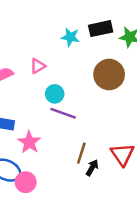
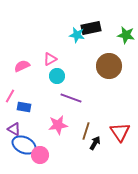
black rectangle: (101, 29) -> (91, 28), moved
cyan circle: (55, 94) -> (57, 76), moved
pink star: (29, 142) -> (58, 125), moved, turned 30

